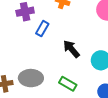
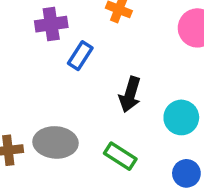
black arrow: (71, 49) -> (130, 94), turned -126

